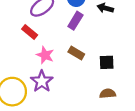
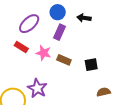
pink star: (45, 55) -> (44, 53), moved
brown semicircle: (108, 94) -> (104, 92), moved

